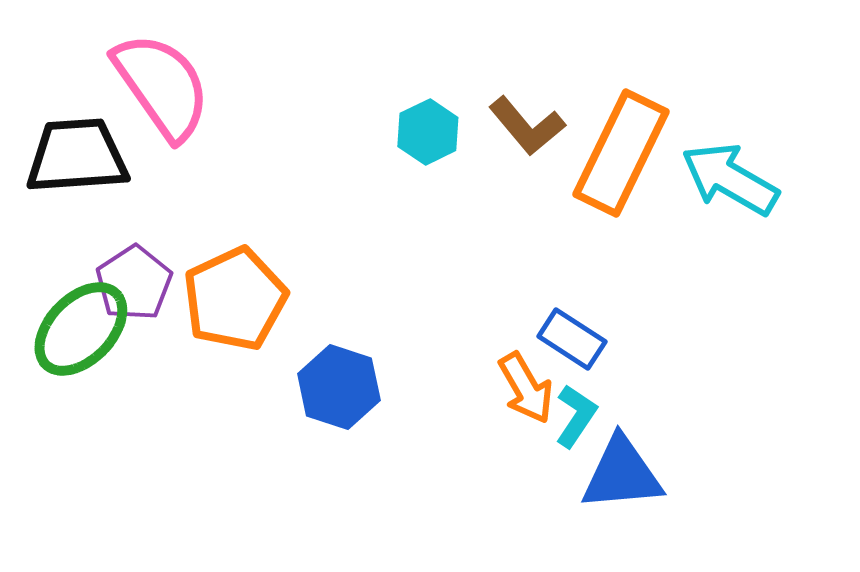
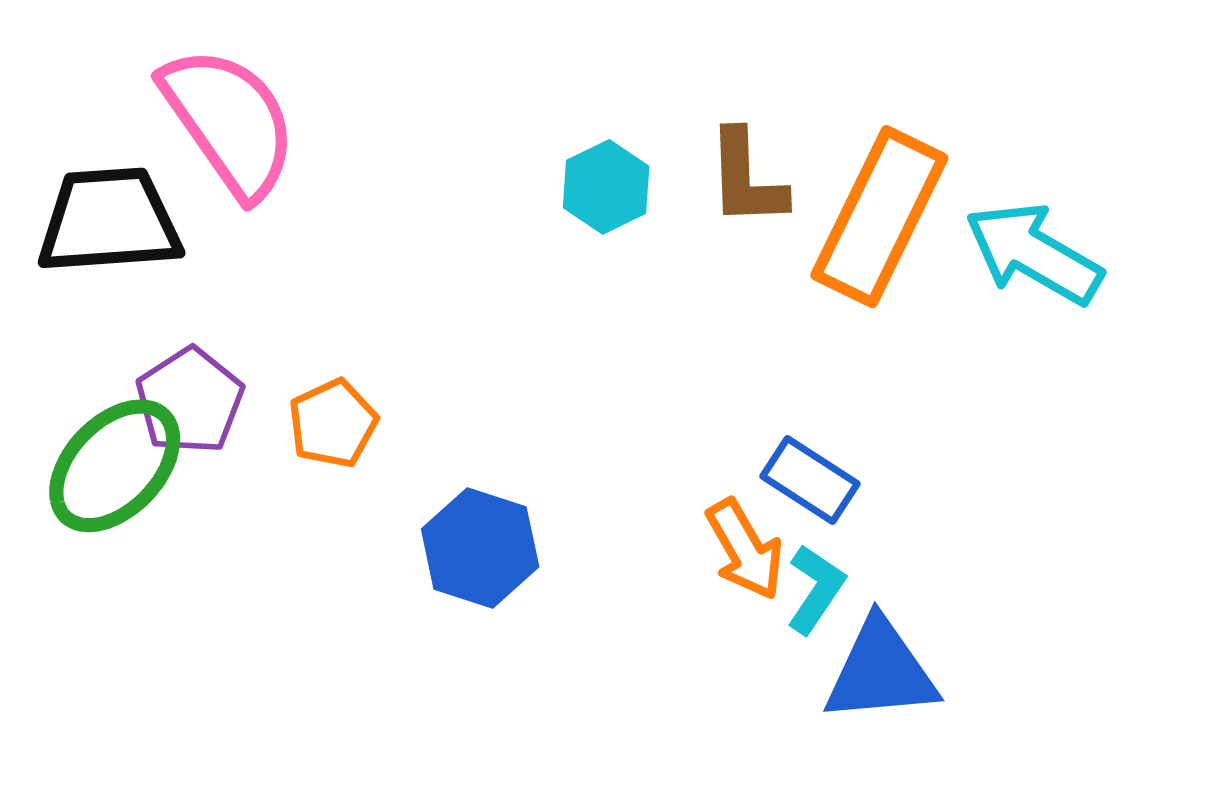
brown L-shape: (527, 126) -> (746, 178), turned 38
orange pentagon: (235, 299) -> (333, 423), size x0.6

